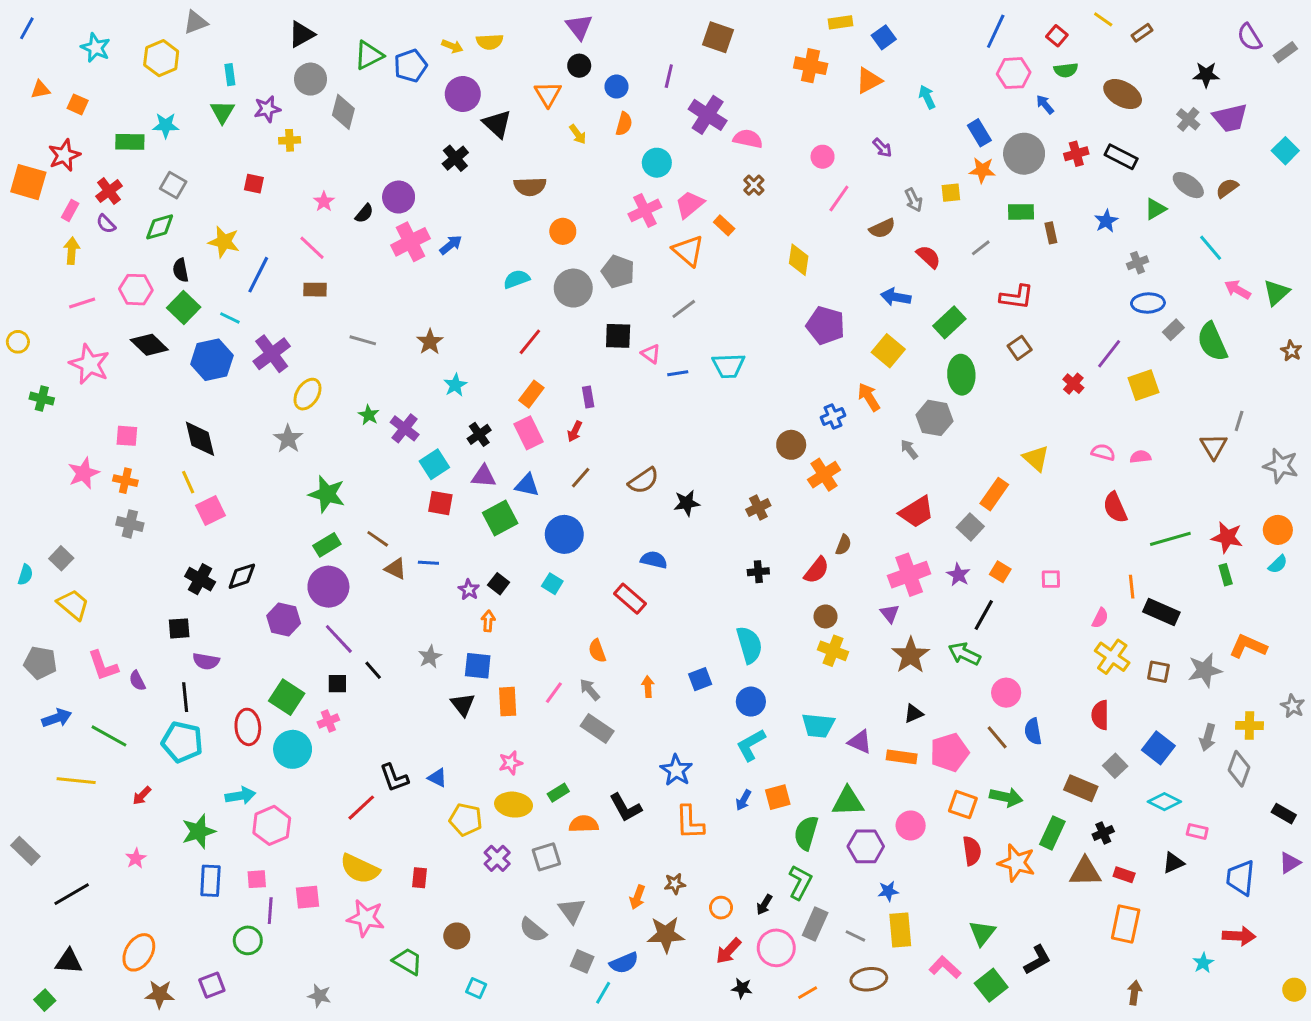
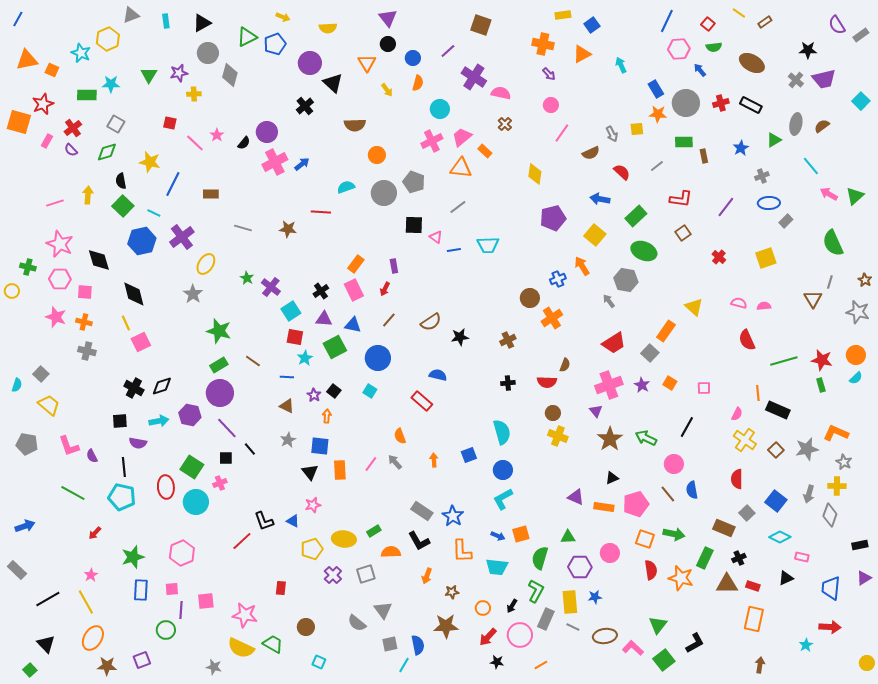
yellow arrow: (452, 46) -> (283, 17), moved
cyan star: (96, 48) -> (81, 53), moved
cyan rectangle: (230, 75) -> (166, 21), moved
purple line: (669, 76) -> (448, 51), turned 35
orange triangle: (40, 90) -> (27, 60), size x1.6
purple arrow: (882, 148) -> (549, 74), moved
gray ellipse: (1188, 185) -> (796, 124), turned 65
pink line: (312, 248) -> (195, 143), moved
yellow arrow: (72, 251) -> (88, 195), moved
orange triangle: (688, 251) -> (461, 168), turned -35
pink hexagon: (136, 290) -> (60, 279), moved
purple pentagon: (826, 325) -> (553, 218), turned -30
yellow circle: (18, 342) -> (12, 291), moved
brown star: (430, 342) -> (288, 229), turned -30
red line: (530, 342) -> (321, 212), moved, turned 54
green semicircle: (1212, 342) -> (833, 243), moved
black diamond: (149, 345) -> (99, 260), moved, turned 30
brown star: (1291, 351) -> (865, 280), moved
purple line: (1109, 354) -> (726, 207), moved
green ellipse: (961, 375) -> (644, 251), turned -65
cyan star: (455, 385) -> (305, 358), moved
pink star: (84, 473) -> (56, 317), turned -30
brown triangle: (396, 569) -> (287, 406), moved
red semicircle: (817, 570) -> (547, 382), turned 54
black line: (984, 615) -> (687, 427), moved
brown square: (1158, 672) -> (776, 450), turned 35
gray star: (1293, 706) -> (844, 462), moved
blue arrow: (57, 718) -> (25, 526), moved
cyan trapezoid: (818, 725) -> (497, 567), moved
gray rectangle: (597, 728) -> (422, 511), moved
pink star: (511, 763) -> (313, 505), moved
yellow line: (76, 781) -> (86, 602), moved, turned 55
cyan arrow: (240, 796) -> (159, 421), moved
blue arrow: (743, 800) -> (498, 536), turned -96
green triangle: (848, 802) -> (568, 537), size x0.7
black rectangle: (1284, 814) -> (860, 545), turned -42
yellow pentagon: (466, 820) -> (312, 549), turned -30
yellow semicircle: (360, 869) -> (241, 648), moved
orange arrow: (637, 897) -> (427, 576), moved
yellow rectangle: (900, 930) -> (570, 602), moved
black triangle: (69, 961) -> (46, 644), turned 42
gray square: (582, 961) -> (390, 644), turned -35
blue semicircle: (624, 963) -> (418, 645), turned -78
brown ellipse: (869, 979) -> (605, 636), moved

